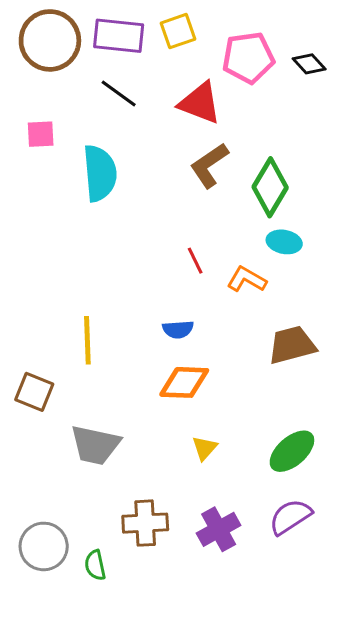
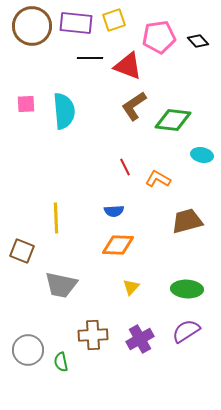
black line: (119, 94) -> (90, 58), moved, turned -35
pink square: (41, 134) -> (26, 104), moved
green diamond: (270, 187) -> (173, 120), turned 66
cyan ellipse: (284, 242) -> (202, 155), moved
green ellipse: (292, 451) -> (187, 289), turned 44

